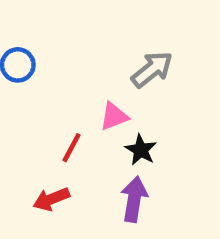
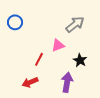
black star: (141, 150) -> (80, 60), moved

